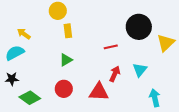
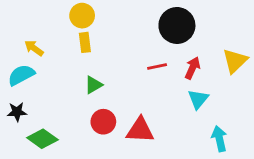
black circle: (139, 27) -> (177, 25), moved
yellow rectangle: (68, 31) -> (85, 42), moved
red arrow: (115, 74) -> (192, 68), moved
red circle: (64, 89) -> (103, 122), moved

